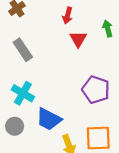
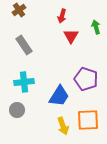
cyan cross: (23, 93) -> (24, 82), turned -36
blue trapezoid: (49, 119) -> (59, 96), moved, turned -85

